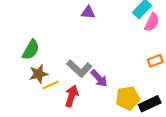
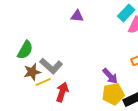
gray L-shape: (79, 68) -> (51, 66), moved
purple arrow: (99, 78) -> (110, 76), moved

